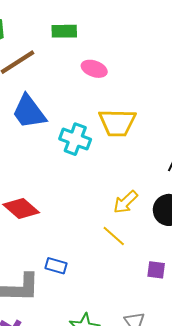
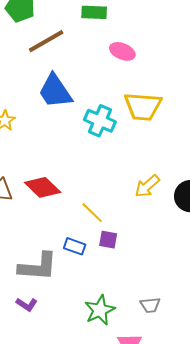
yellow line: (114, 236) -> (92, 213), moved
purple square: (156, 270) -> (108, 240), moved

